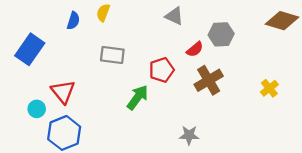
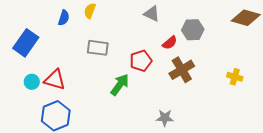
yellow cross: (269, 88) -> (235, 77), turned -35
red triangle: (63, 92) -> (55, 80), turned -35
cyan circle: (37, 109) -> (32, 82), moved

